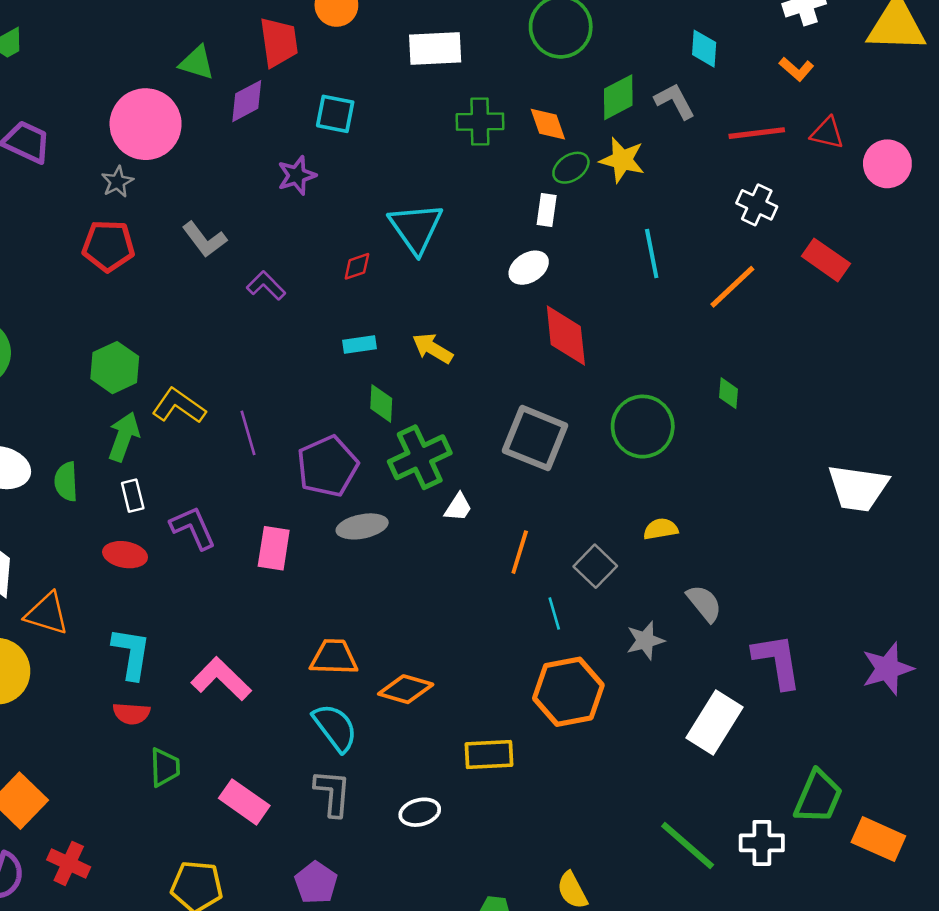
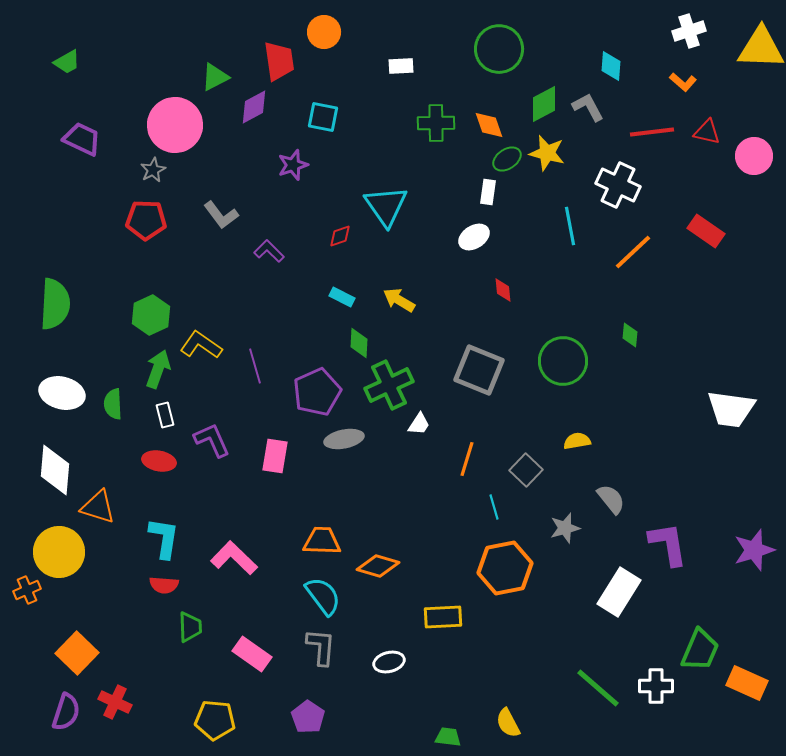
white rectangle: (435, 49) -> (401, 66), size x0.6
green triangle: (197, 63) -> (215, 77), turned -44
white cross: (757, 205) -> (618, 185), moved, size x1.4
red diamond: (566, 336) -> (503, 290), size x0.5
cyan rectangle: (360, 345) -> (342, 297), turned 35

